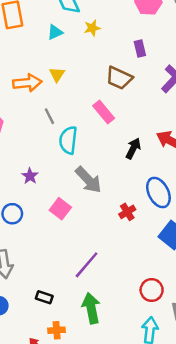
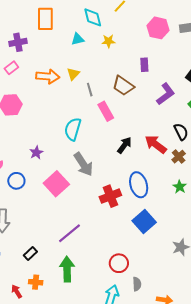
gray line: (49, 116) -> (90, 90), moved
pink square: (60, 209) -> (56, 184), size x1.4
red cross: (127, 212) -> (110, 196), size x1.5
black rectangle: (44, 297) -> (30, 254), turned -72

